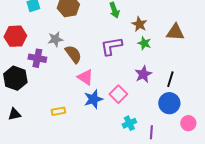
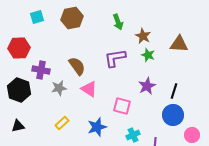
gray star: (55, 39) -> (59, 88), moved
pink square: (118, 94) -> (122, 106), turned -30
blue star: (93, 99) -> (97, 127), moved
yellow rectangle: (58, 111) -> (62, 123), turned -32

